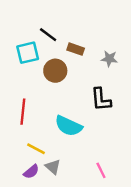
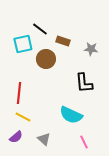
cyan semicircle: (68, 126) -> (71, 115), moved
yellow line: (36, 149) -> (23, 117), moved
purple semicircle: (31, 172) -> (16, 137), moved

